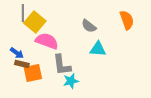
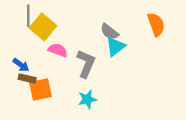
pink semicircle: (47, 41) -> (58, 50), size x0.7
cyan triangle: (98, 49) -> (116, 46), moved, turned -42
gray L-shape: (62, 65) -> (86, 64), moved, turned -150

